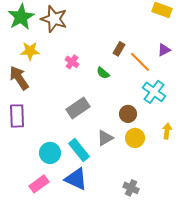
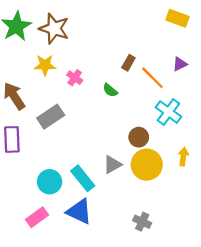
yellow star: (30, 51) -> (45, 65), moved
gray rectangle: (78, 108) -> (51, 117), moved
yellow circle: (135, 138) -> (147, 165), size x1.4

